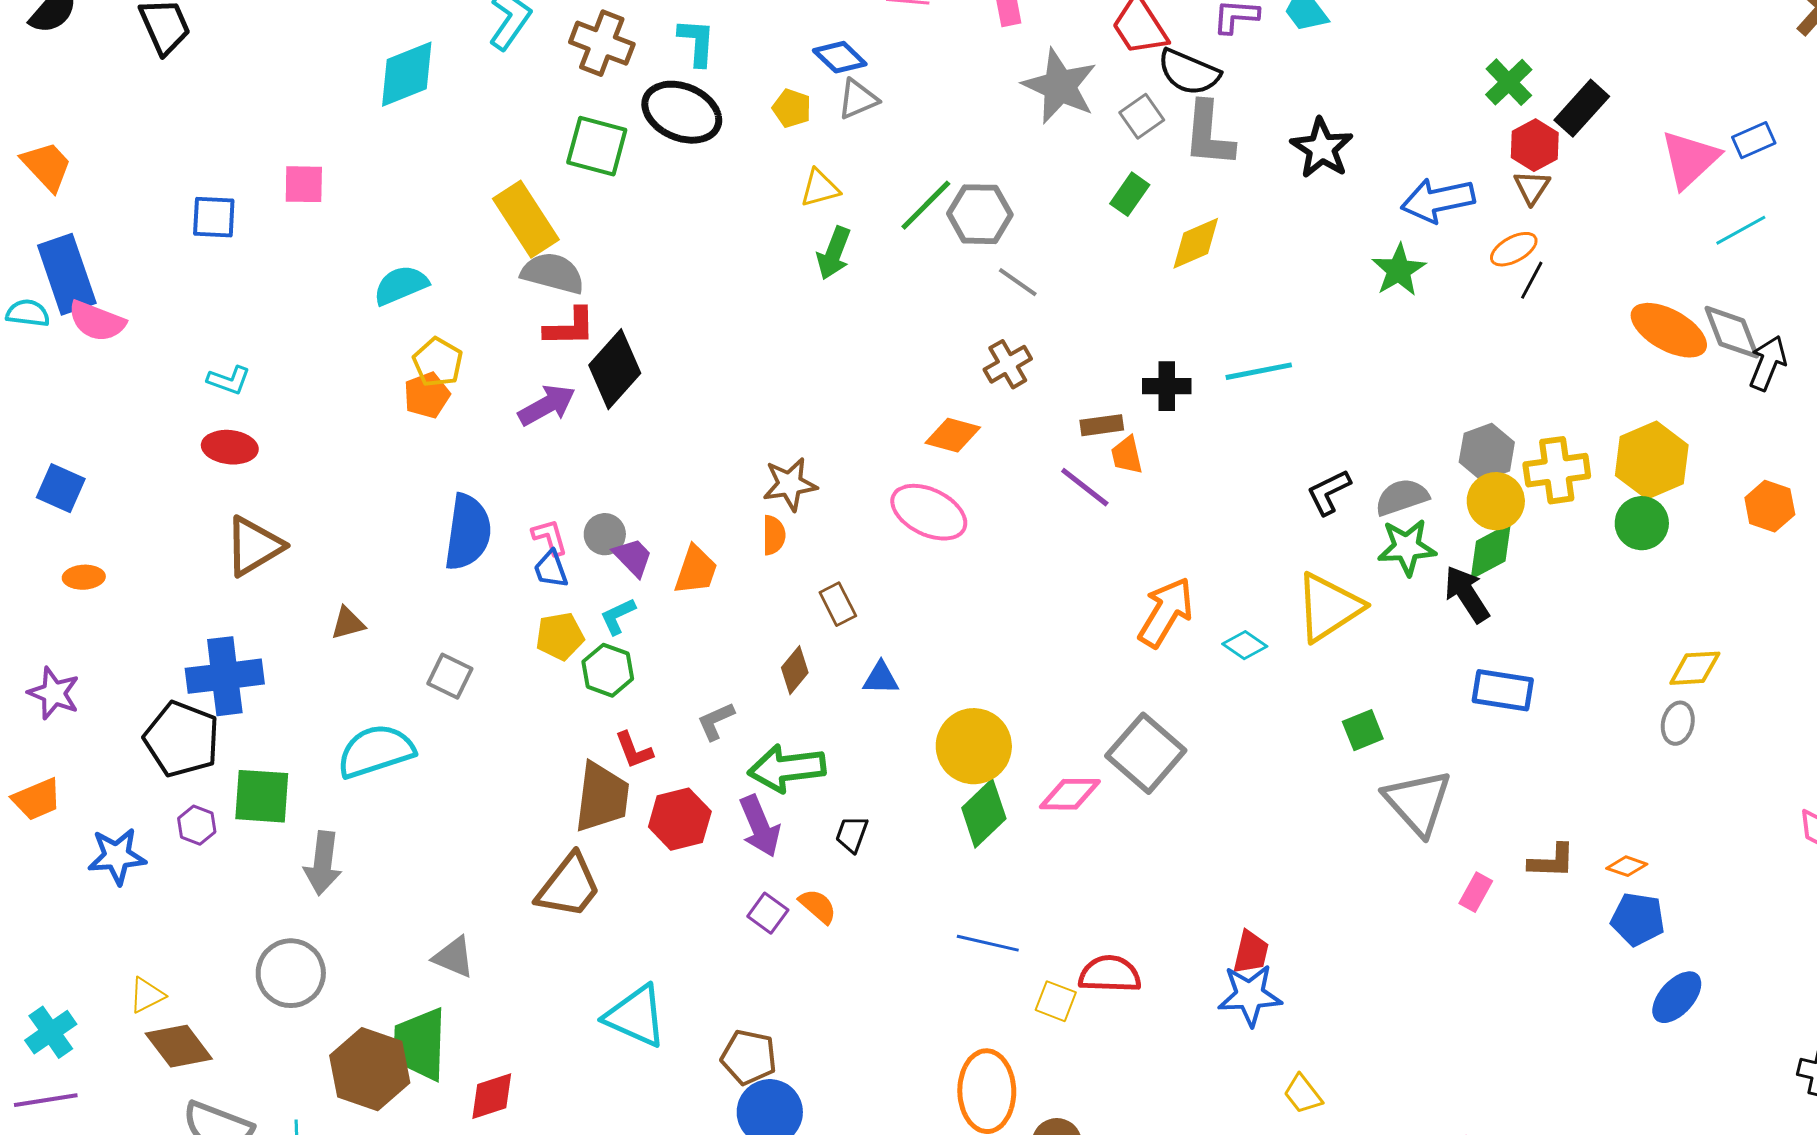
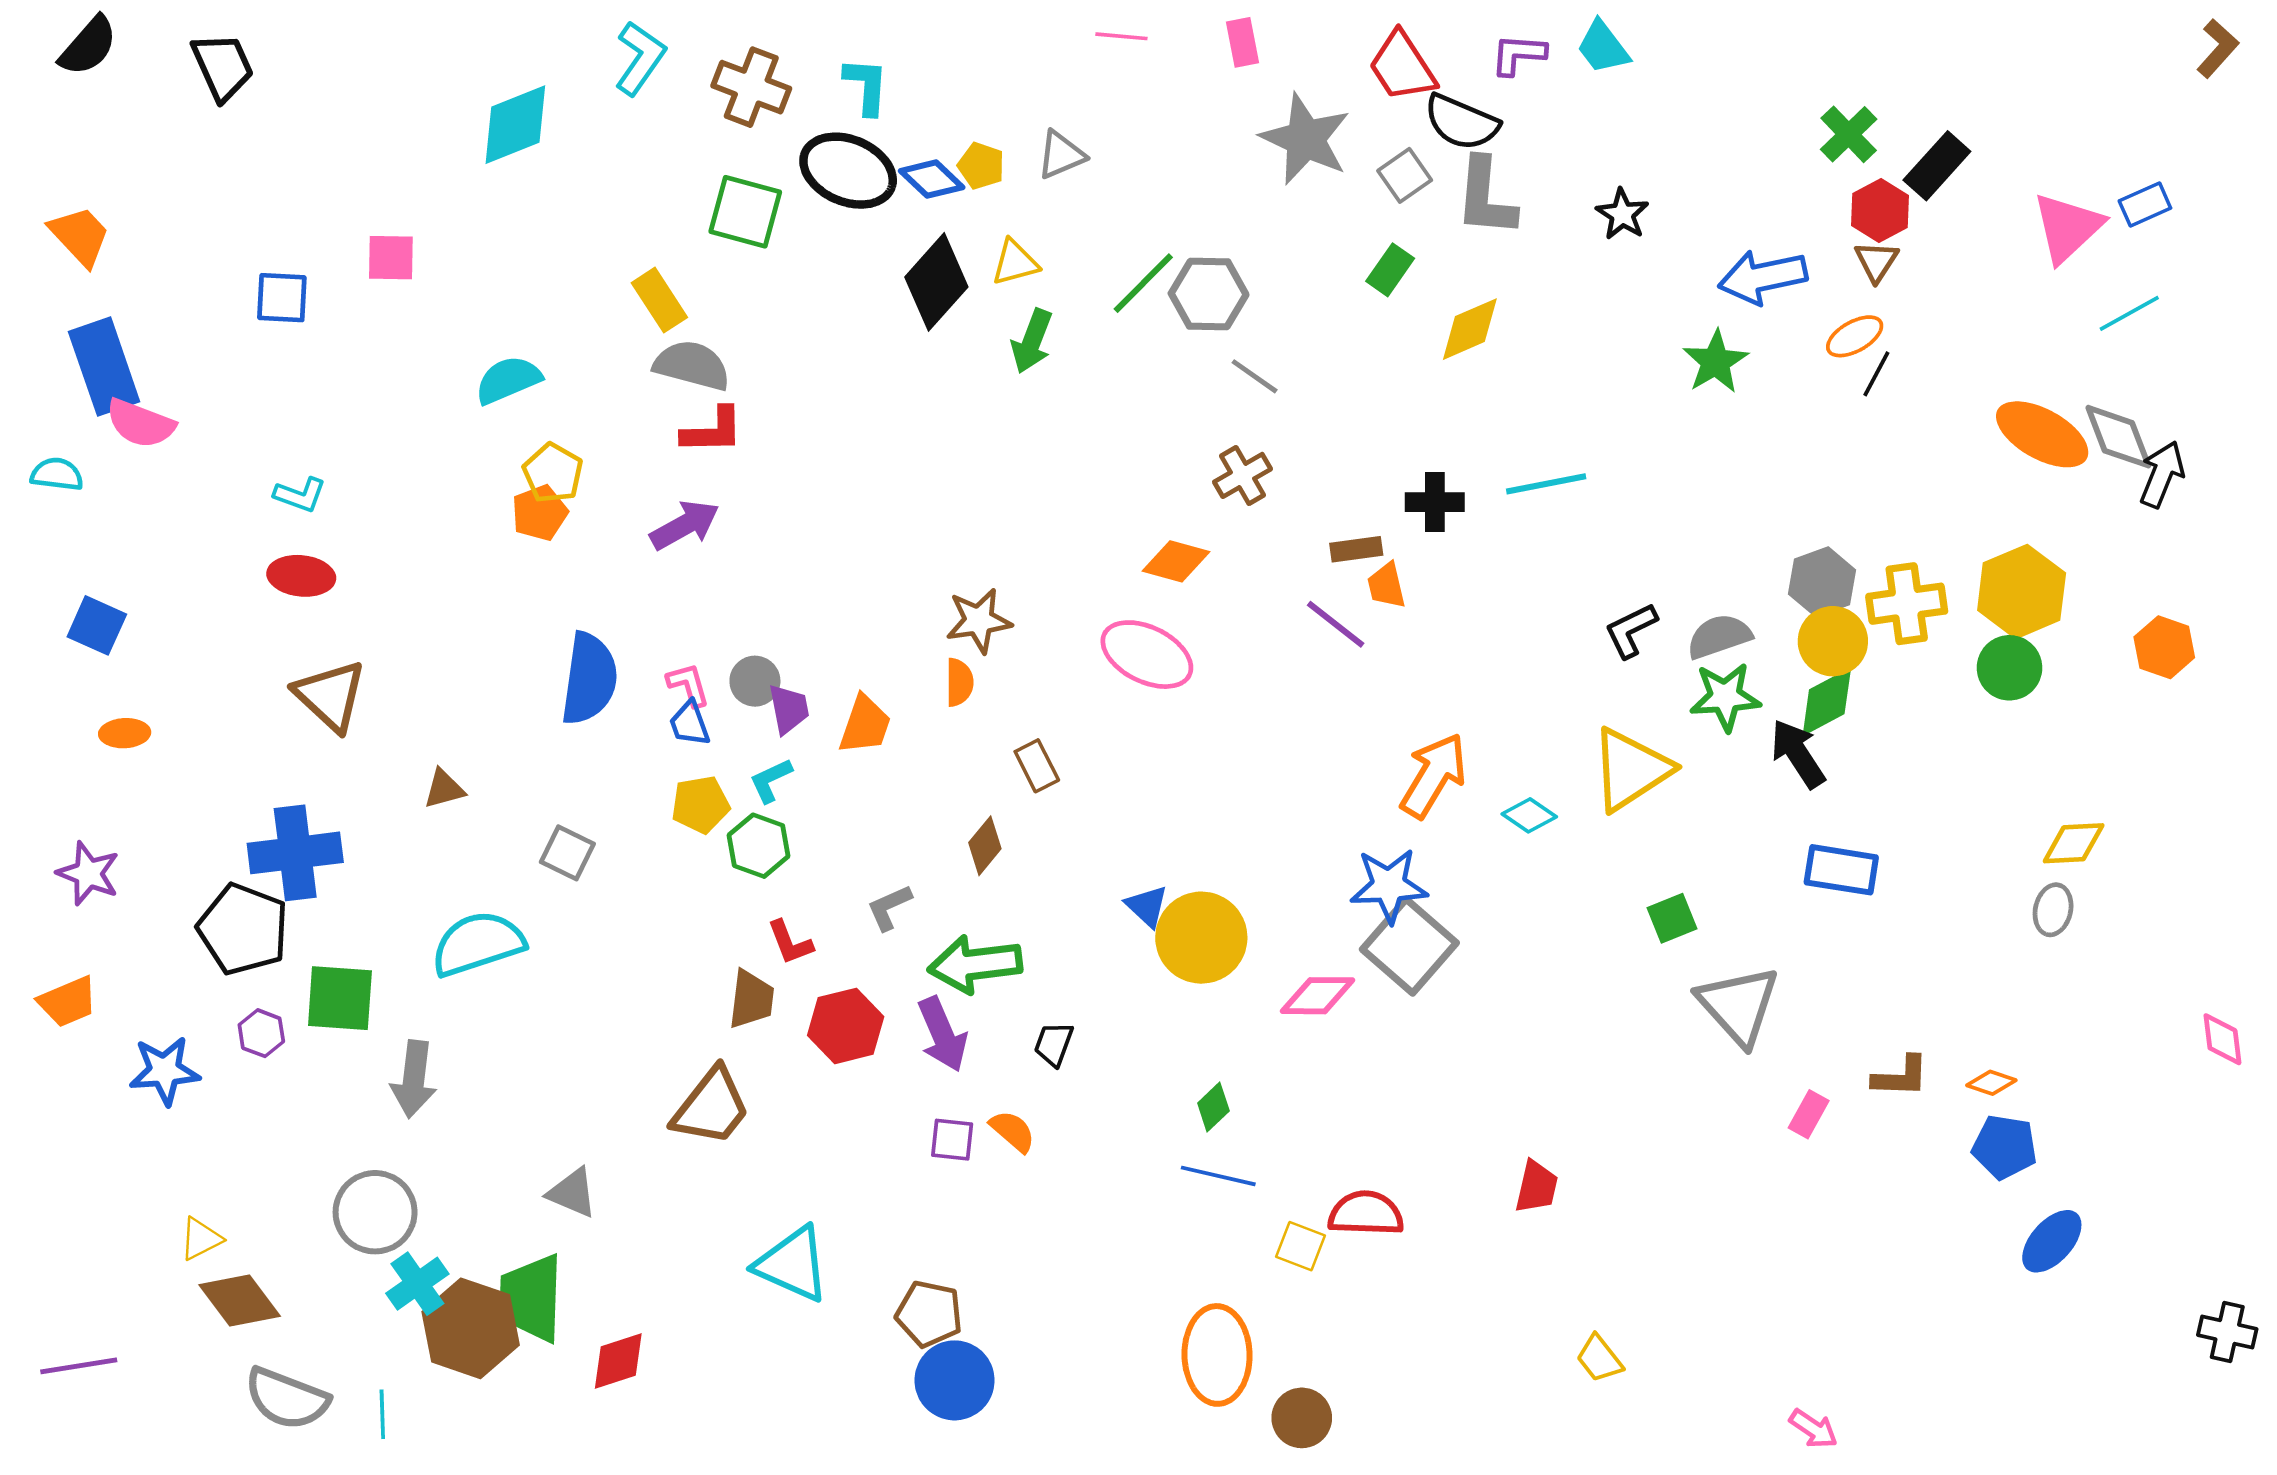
blue diamond: (840, 57) -> (932, 179), moved
black star: (1322, 148) -> (1622, 214), size x0.7
yellow rectangle: (526, 219) -> (659, 300), size x0.7
cyan semicircle: (28, 313) -> (57, 474), moved
black diamond: (615, 369) -> (936, 282), moved
brown triangle: (254, 546) -> (330, 696), turned -46
purple trapezoid: (633, 557) -> (789, 709), turned 33
blue triangle: (881, 678) -> (1147, 906), moved, turned 42
brown trapezoid: (602, 797) -> (751, 999), size x0.7
green diamond: (984, 813) -> (1213, 1107), moved, size x0.6
purple square: (768, 913) -> (952, 1140), turned -30
blue star: (1250, 995) -> (1389, 886), moved
cyan cross: (51, 1032) -> (417, 1284), moved

